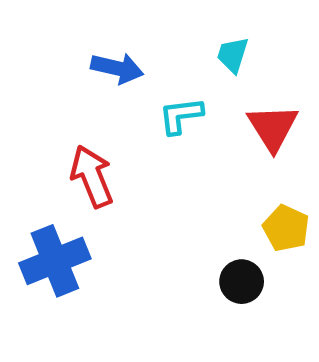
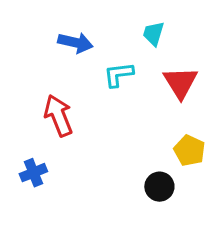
blue cross: (55, 261) -> (33, 173), size x0.6

